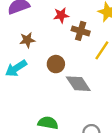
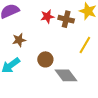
brown cross: (81, 31) -> (66, 19), moved

